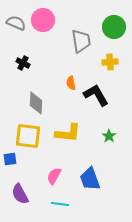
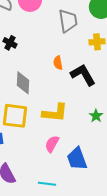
pink semicircle: (54, 176) -> (52, 144), moved

